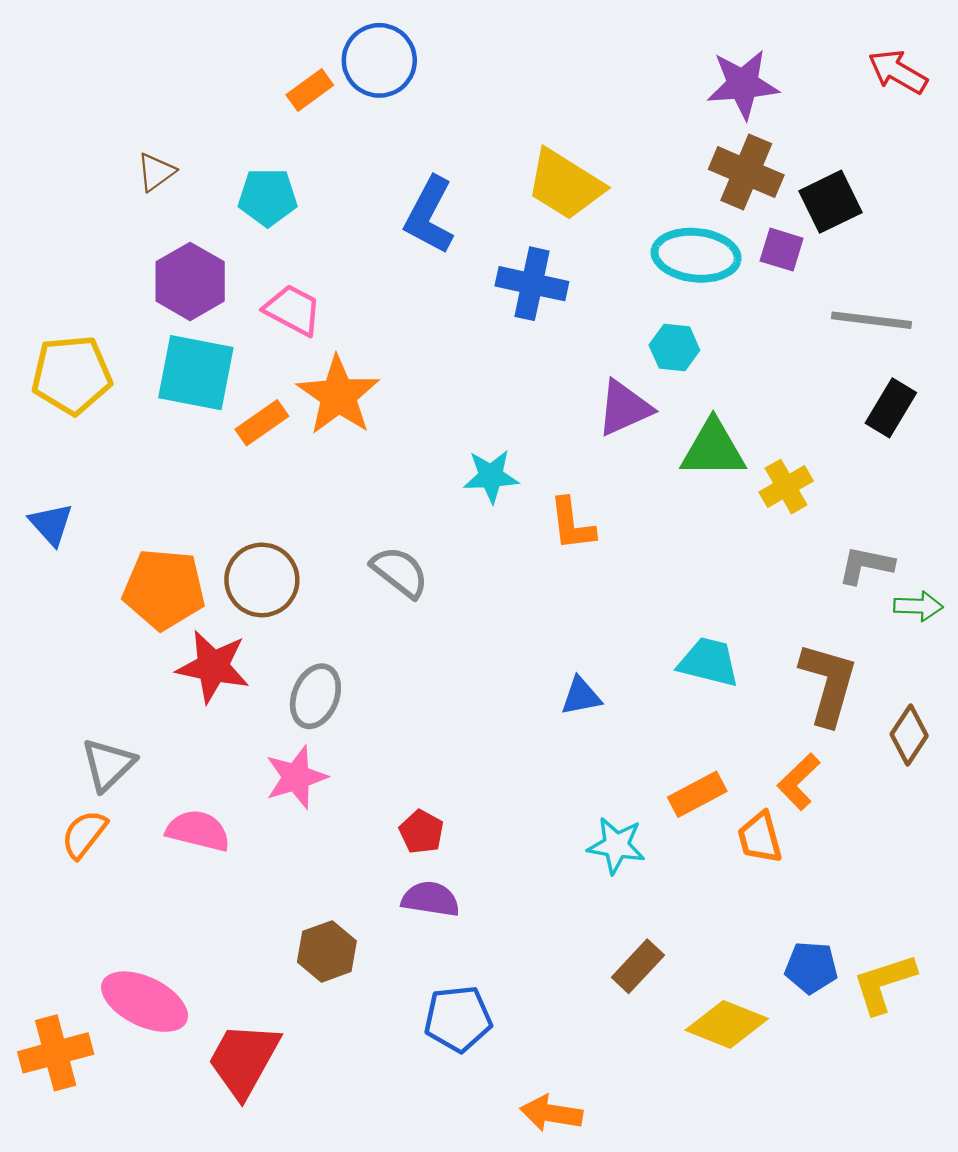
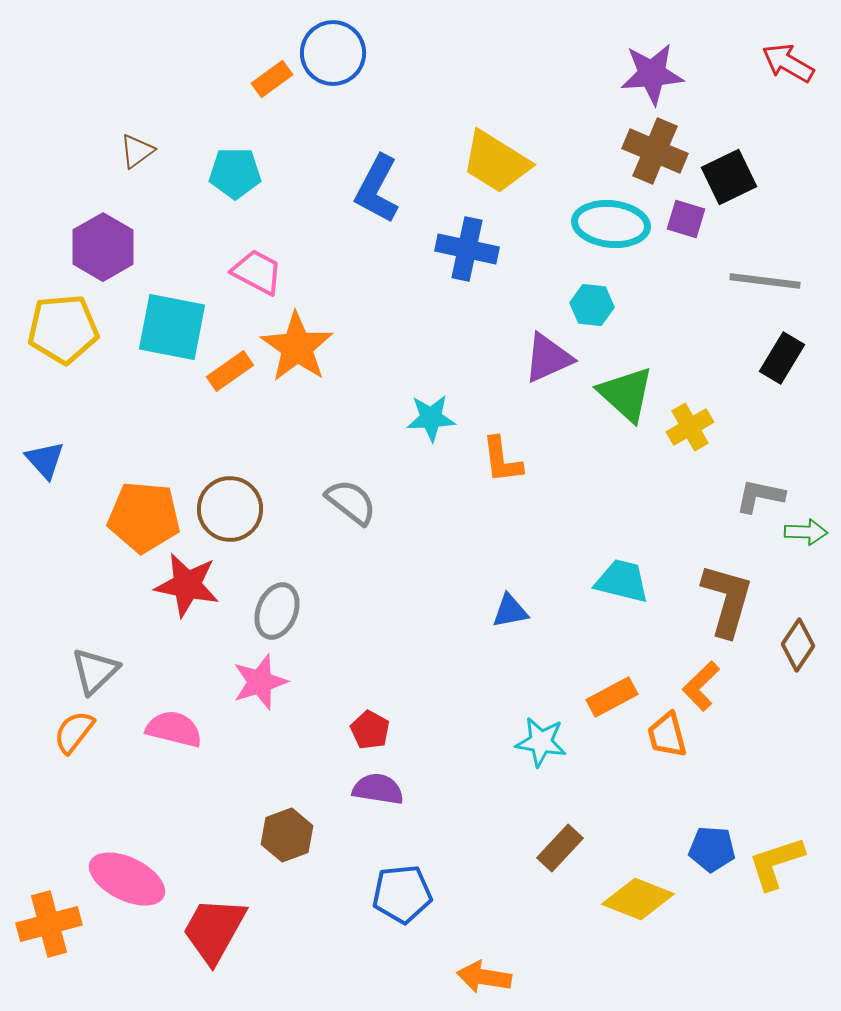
purple hexagon: (190, 281) -> (103, 247), moved
green triangle: (713, 449) -> (626, 394), turned 42

